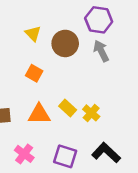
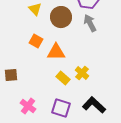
yellow rectangle: (68, 108) -> (63, 78), moved
orange triangle: (39, 114) -> (56, 52), moved

